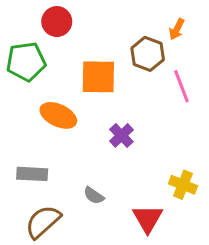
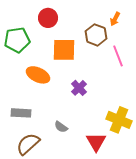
red circle: (57, 22) -> (48, 18), moved
yellow cross: (183, 185) -> (119, 120), size x1.4

